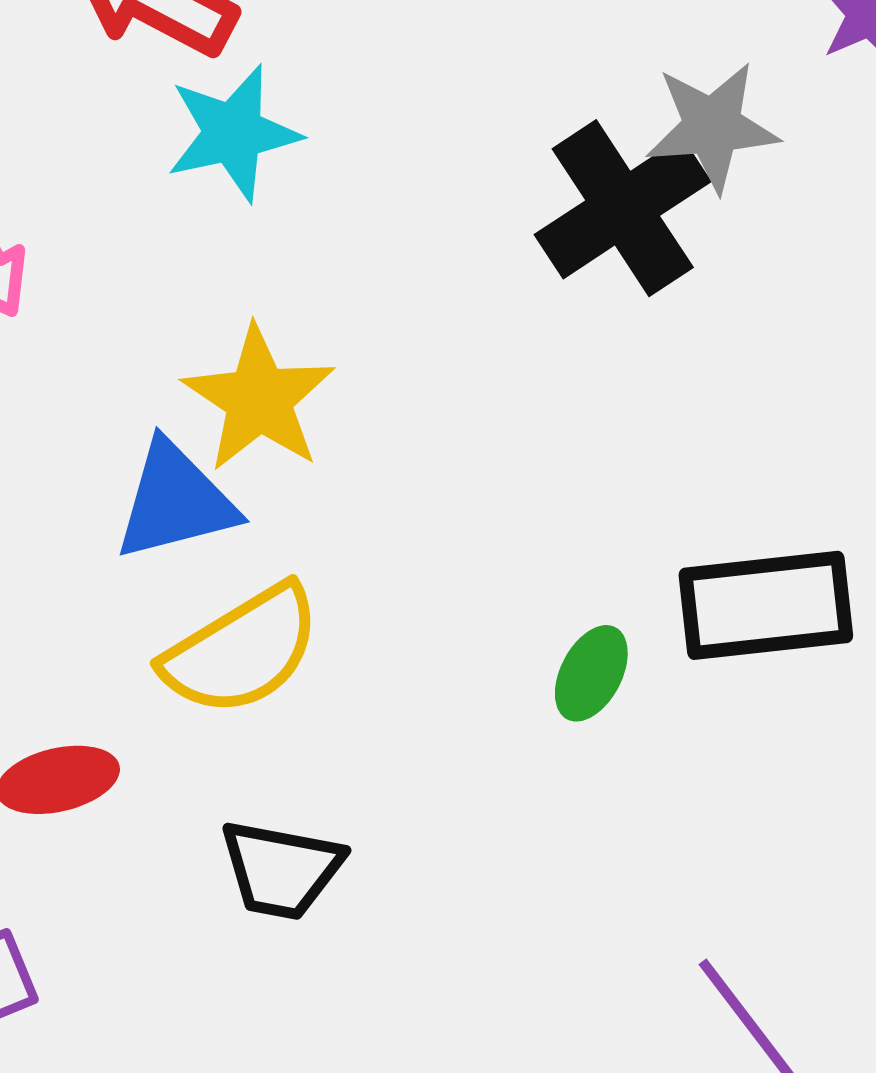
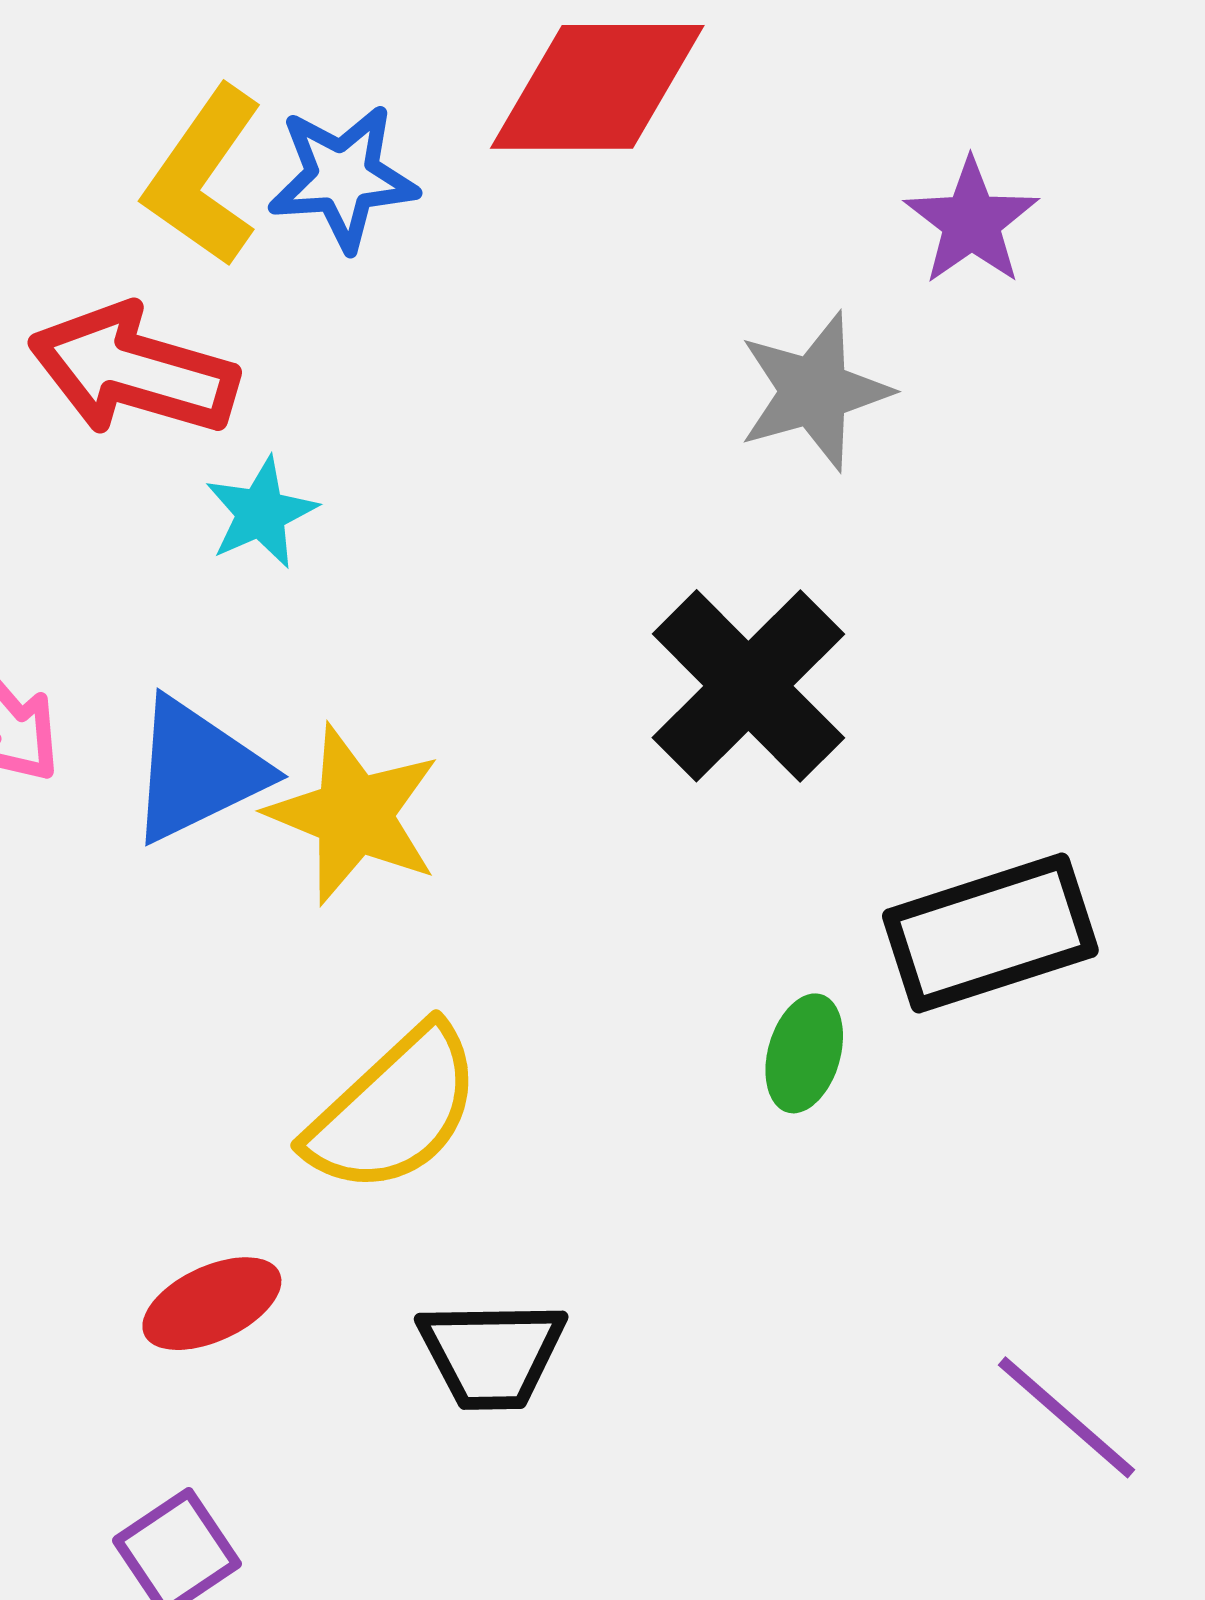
cyan star: (233, 133) -> (261, 513), size x0.7
black cross: (623, 208) -> (748, 686), moved
blue triangle: (175, 501) -> (197, 770), moved

